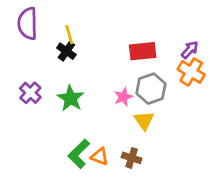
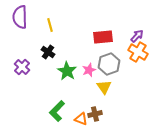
black cross: (66, 51) -> (48, 52), moved
green star: (71, 98) -> (67, 71), moved
orange triangle: (100, 157) -> (81, 119), moved
brown cross: (132, 158) -> (95, 114), turned -32

